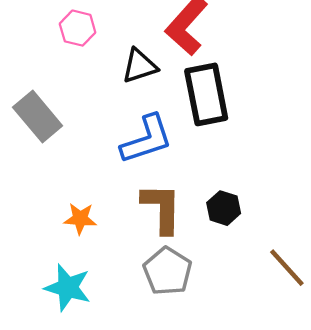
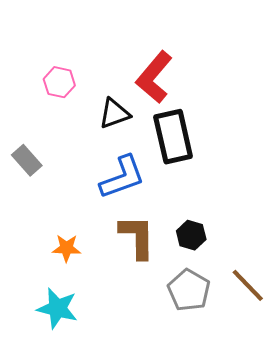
gray rectangle: (38, 117) -> (27, 160), size x0.7
gray pentagon: (167, 271) -> (189, 290), moved

